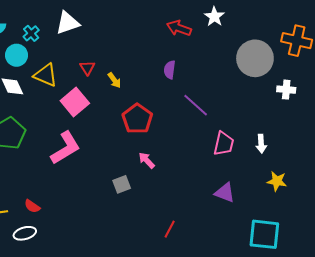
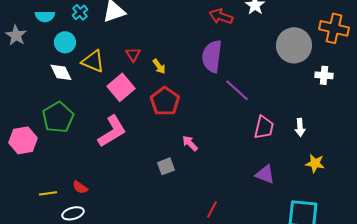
cyan cross: (31, 33) -> (80, 12), moved
purple semicircle: (170, 70) -> (212, 56), size x1.8
red pentagon: (137, 119) -> (165, 101), moved

